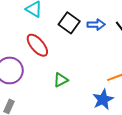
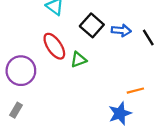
green triangle: (61, 80) -> (79, 60), moved

